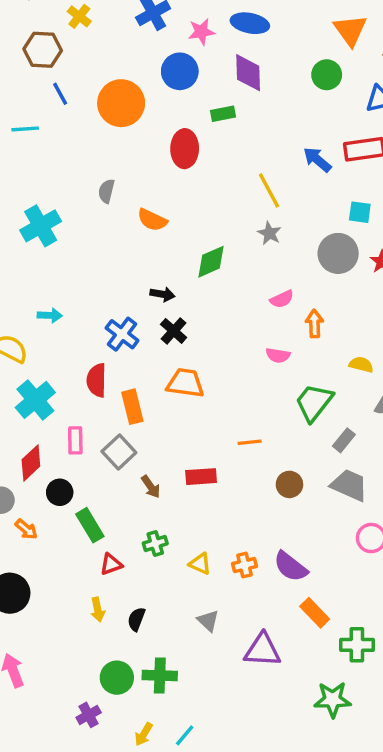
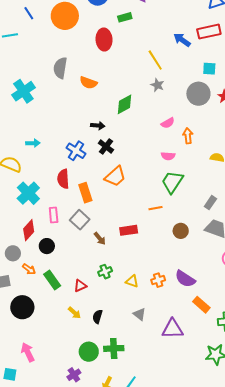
gray semicircle: (106, 191) -> (60, 68), size x1.5
orange trapezoid: (185, 383) -> (115, 176), turned 135
green trapezoid: (314, 402) -> (172, 182), moved
green rectangle: (90, 525) -> (52, 280), moved
yellow arrow: (98, 610) -> (74, 313), turned -32

